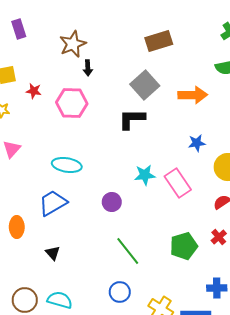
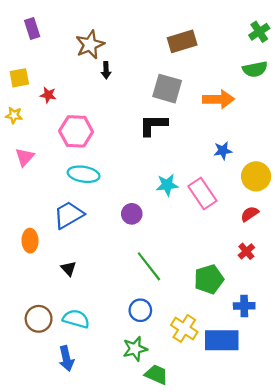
gray square: (145, 85) -> (167, 89), turned -32
pink hexagon: (72, 103) -> (76, 131), moved
green pentagon: (184, 246) -> (209, 279), moved

